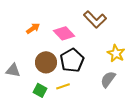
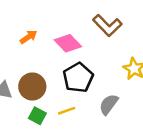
brown circle: (46, 62) -> (32, 87), moved
gray semicircle: (108, 79) -> (109, 104), moved

